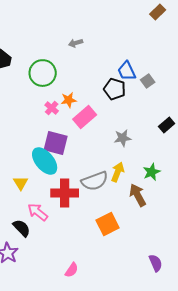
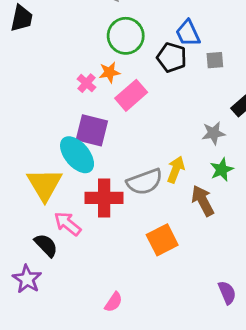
green circle: (43, 73) -> (126, 36), moved
gray square: (148, 81) -> (215, 60), moved, turned 32
gray star: (123, 138) -> (214, 133), moved
yellow triangle: (21, 183) -> (45, 184), size x1.8

